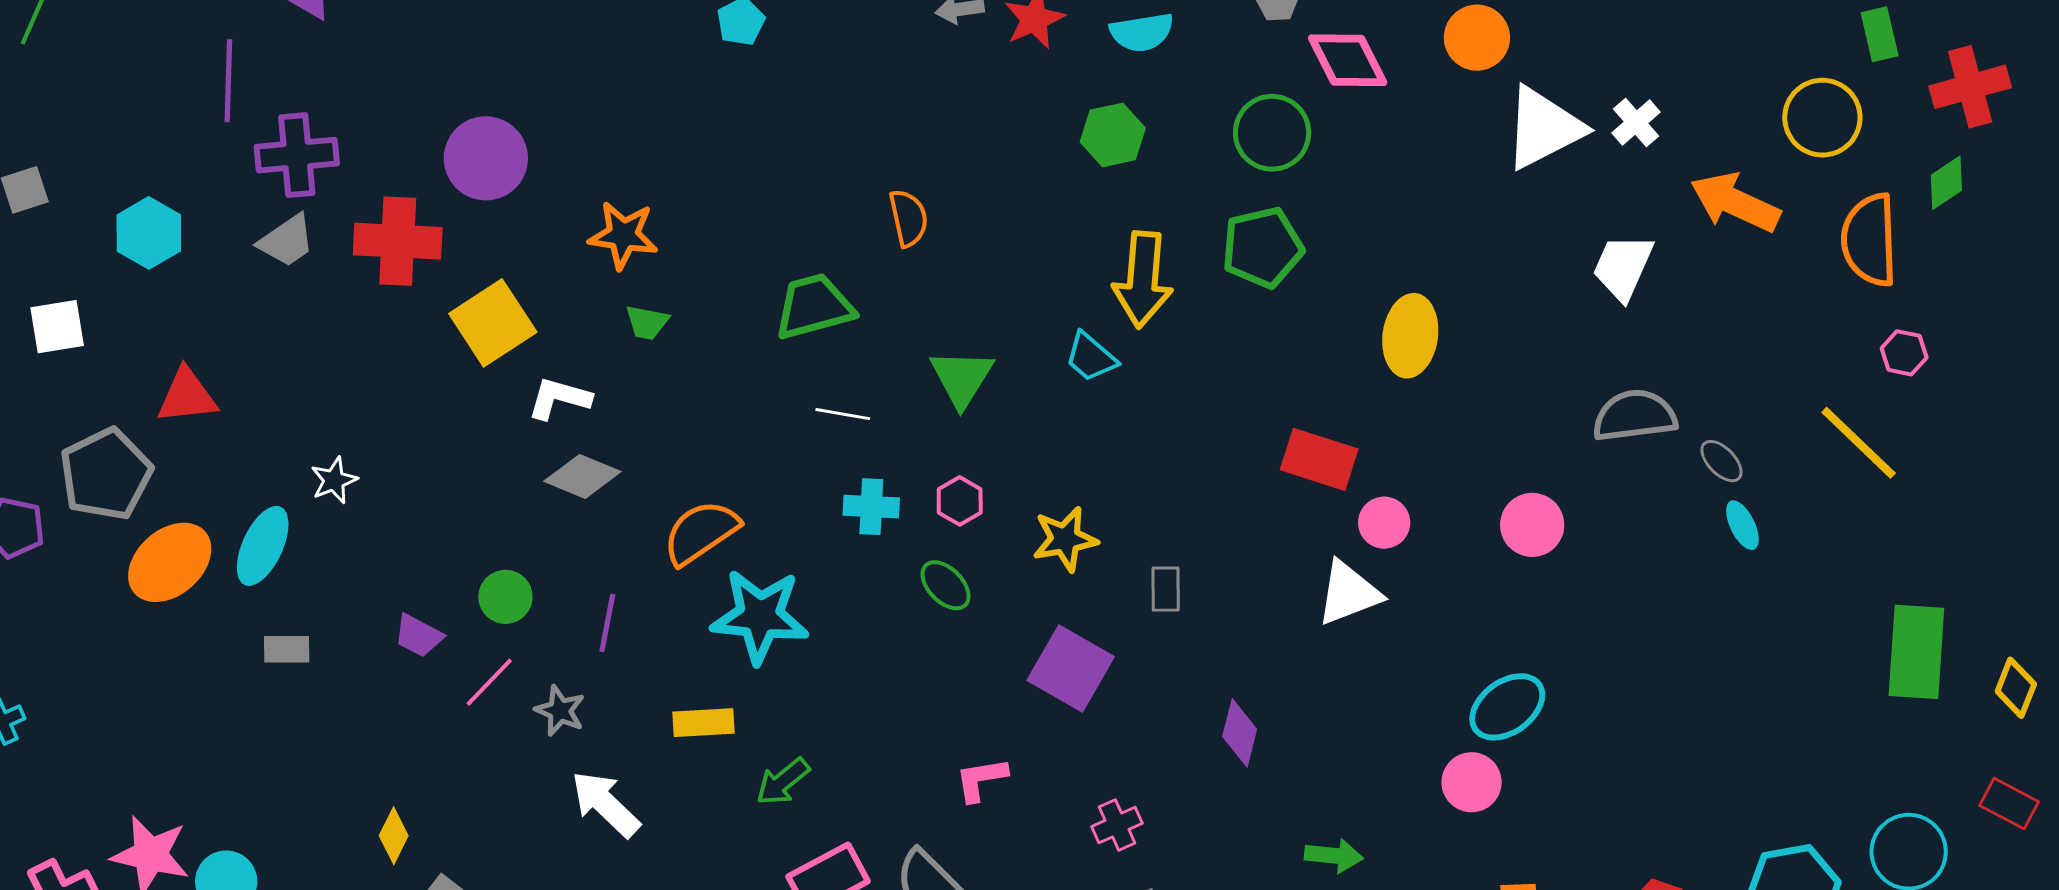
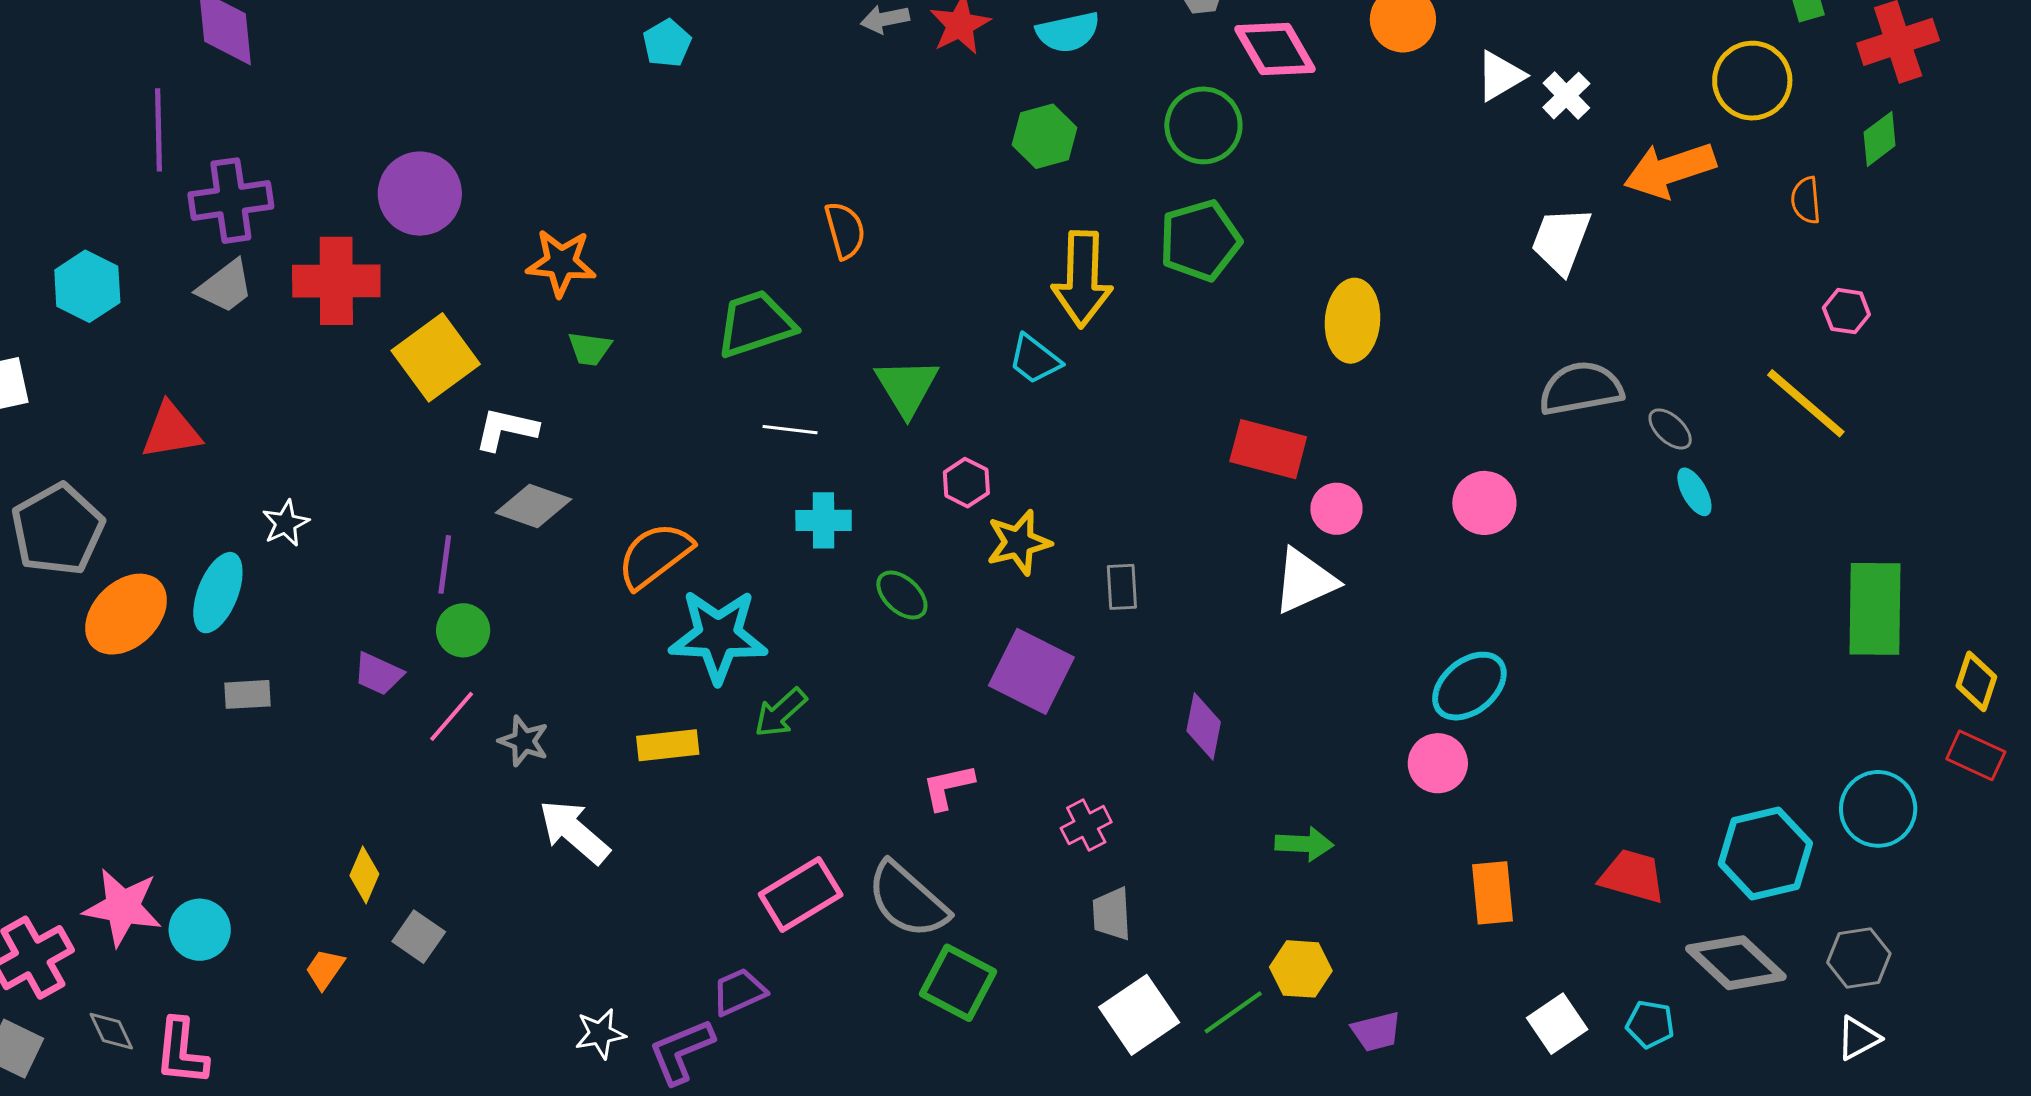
white triangle: (1544, 128) -> (1500, 76), moved, size x0.6
orange arrow: (1735, 202) -> (1670, 170), turned -40
orange semicircle: (1870, 240) -> (1806, 200), size x0.5
red triangle: (187, 396) -> (171, 431), moved
pink hexagon: (960, 501) -> (966, 483), moved
purple line: (607, 623) -> (445, 564), moved
yellow diamond: (2016, 688) -> (1976, 681), moved
green arrow: (783, 782) -> (781, 713), moved

